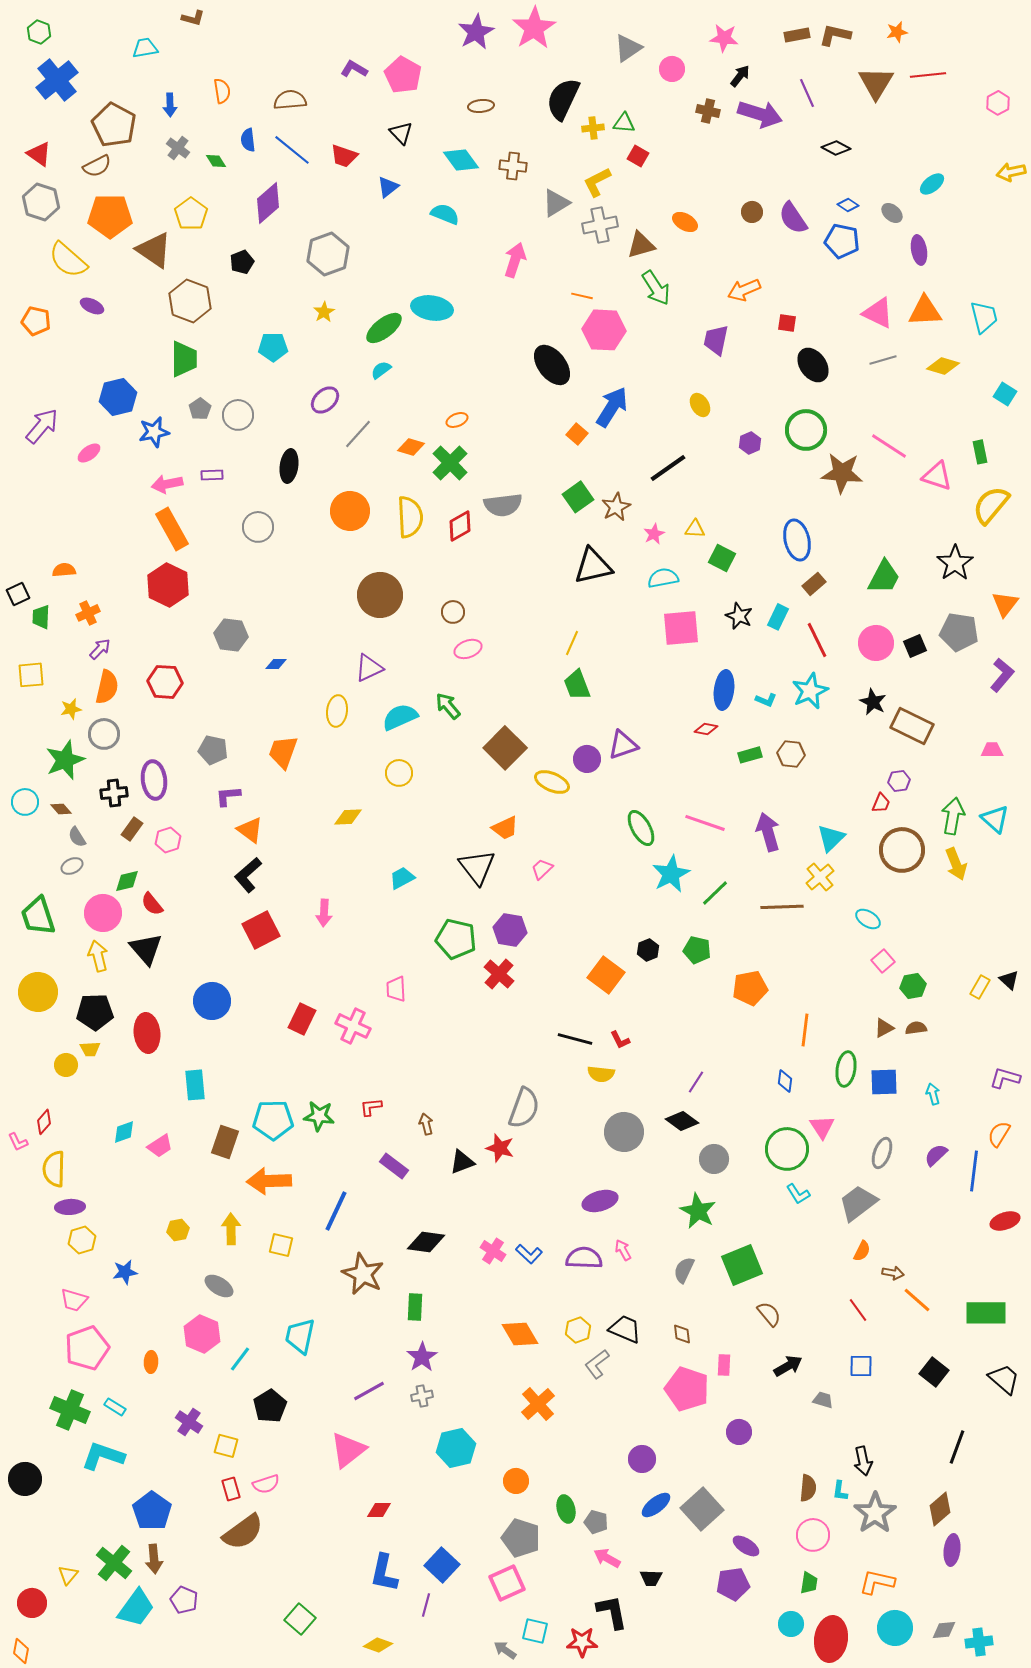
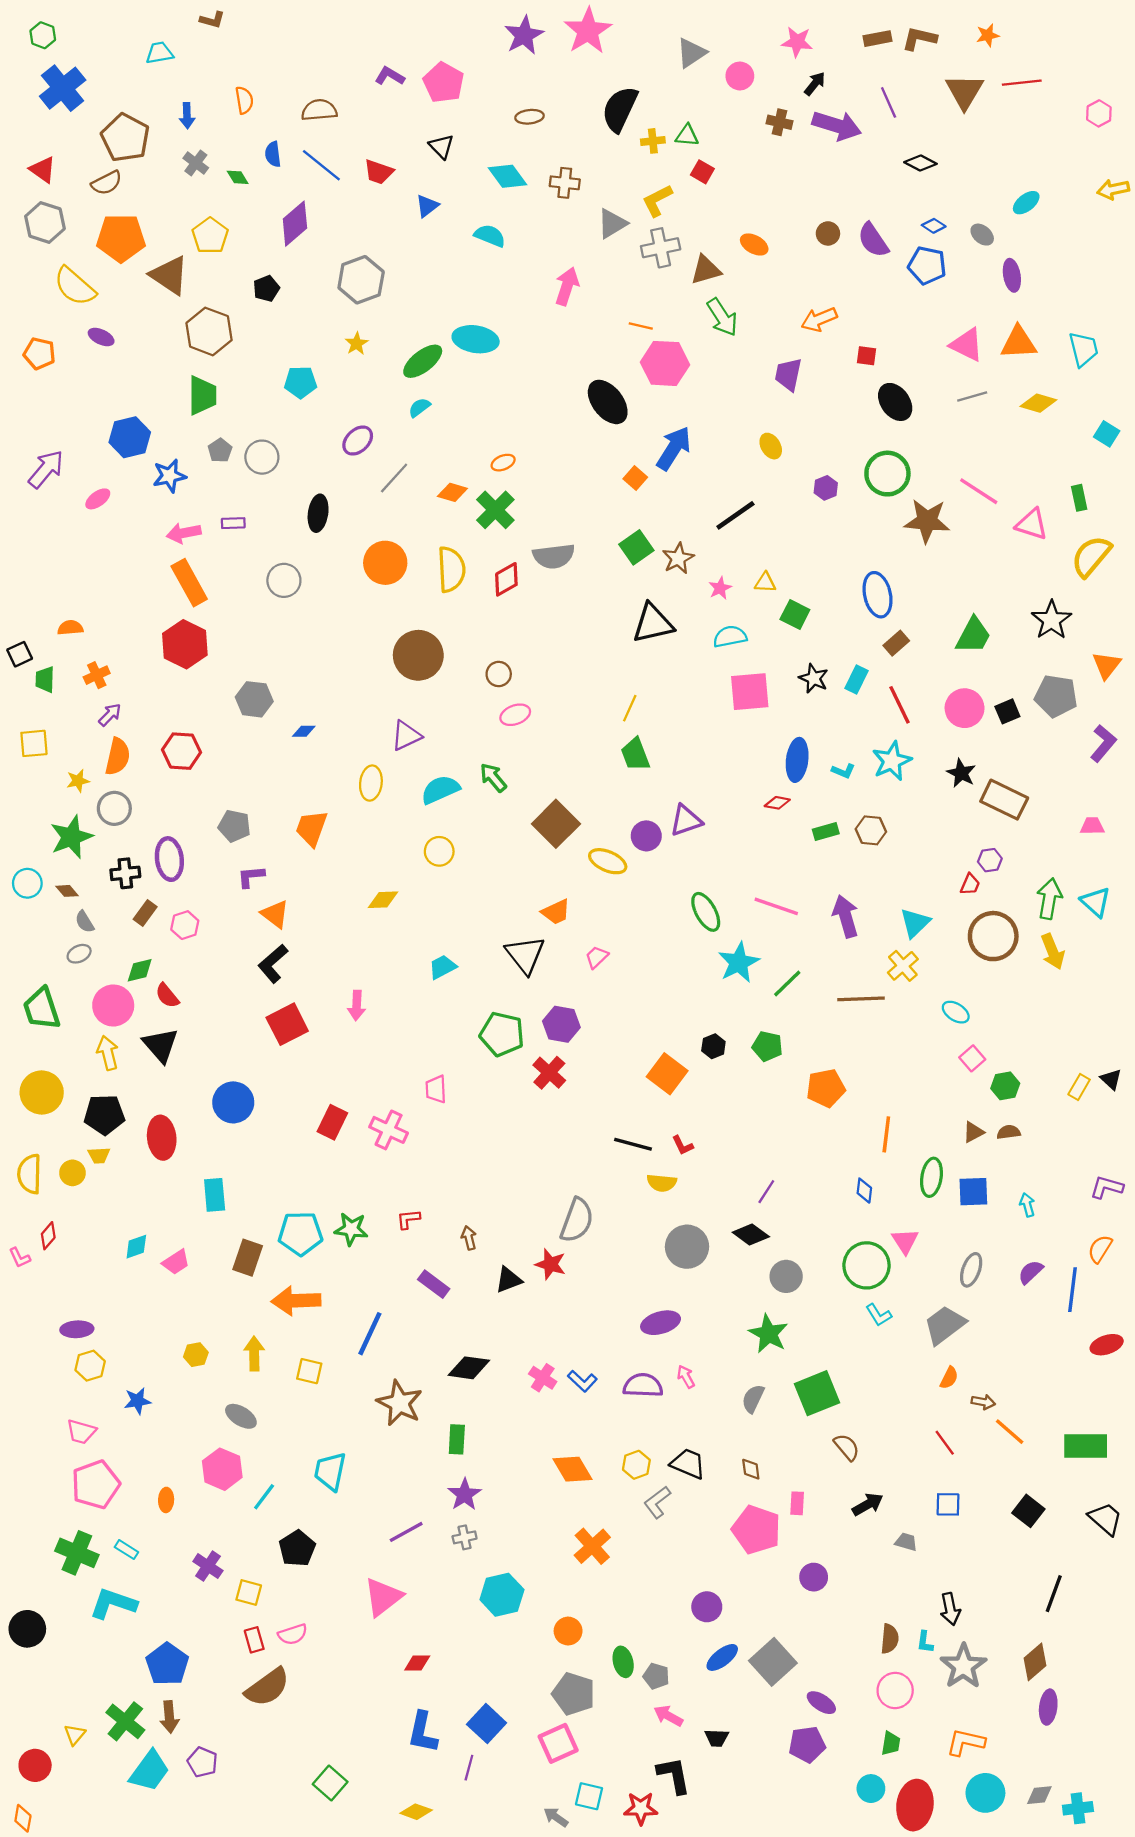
yellow semicircle: (54, 1169) -> (30, 1174), moved

